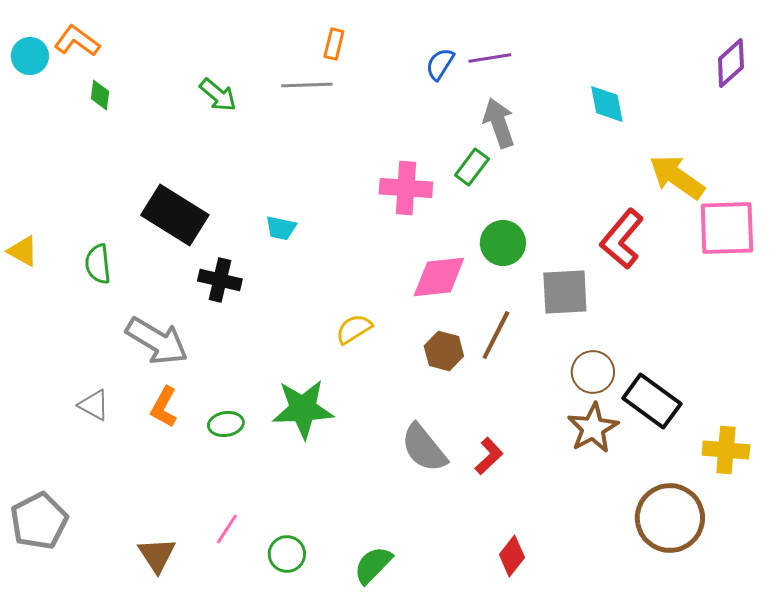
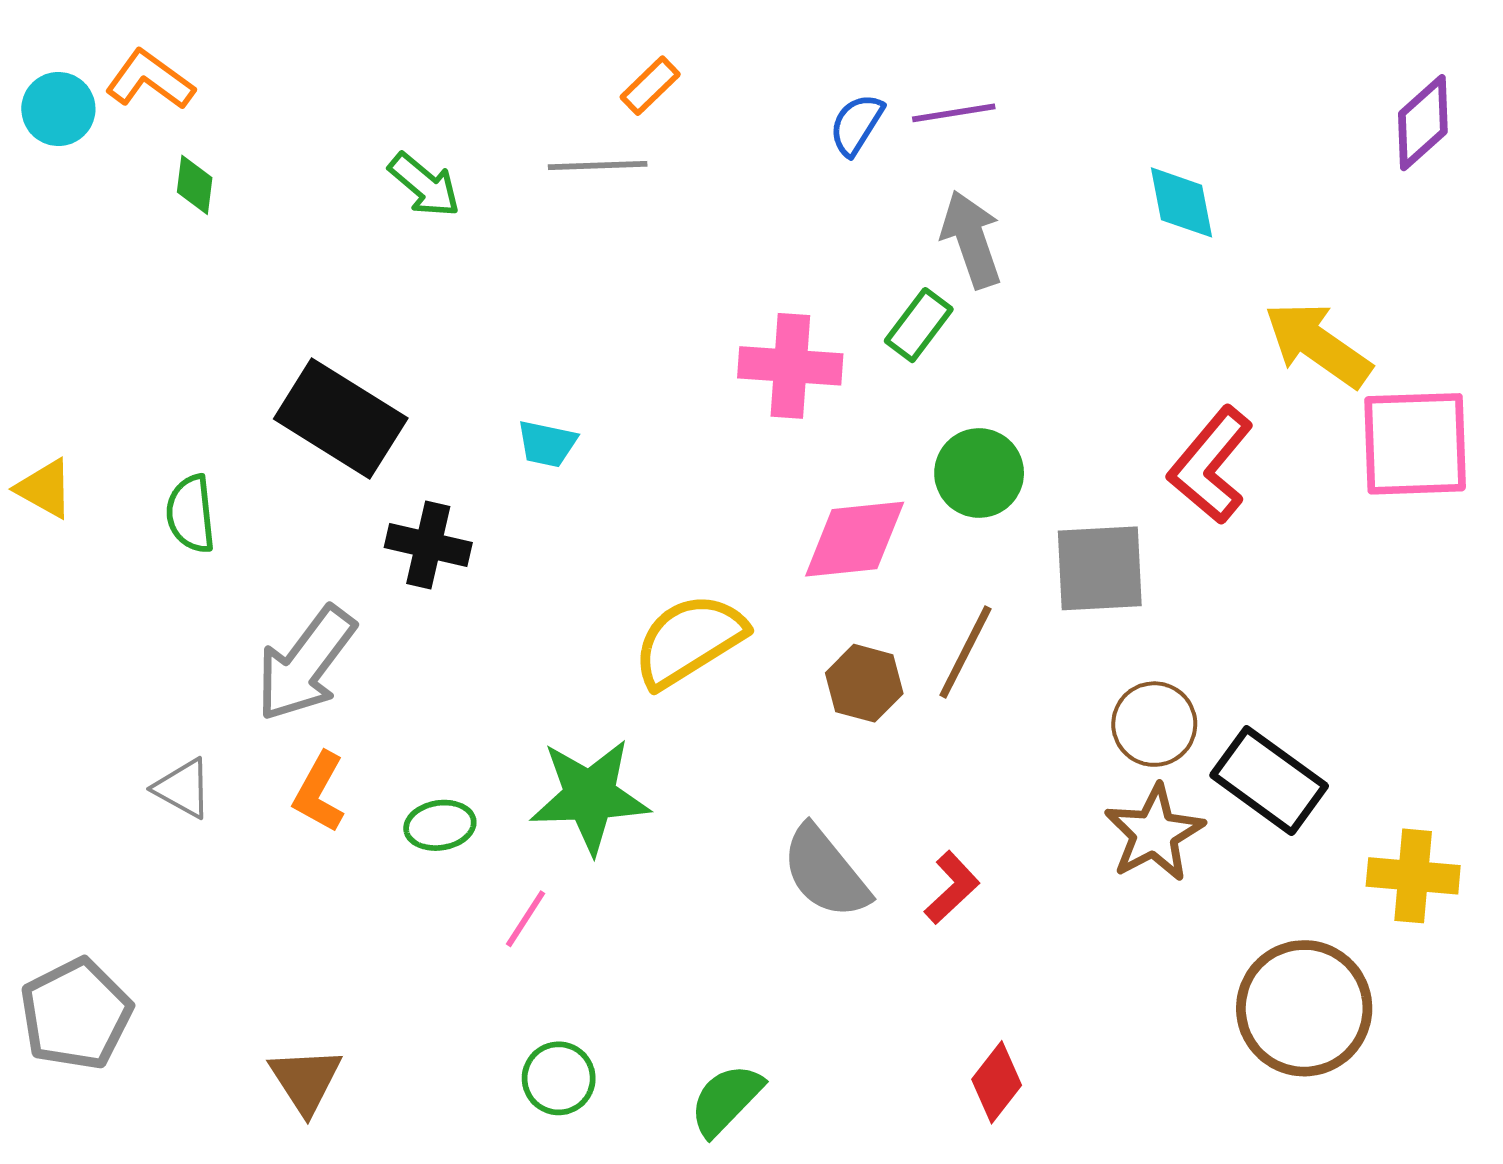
orange rectangle: (334, 44) -> (650, 86), turned 32
yellow semicircle: (354, 329) -> (689, 640), size x1.6
gray arrow: (157, 341) -> (306, 664), turned 96
pink line: (227, 529) -> (526, 919), moved

